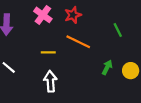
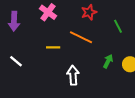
red star: (73, 15) -> (89, 12), moved
white arrow: (50, 81) -> (73, 75), moved

